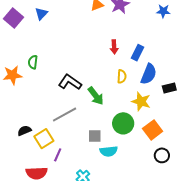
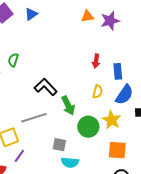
blue rectangle: (137, 53) -> (118, 71), turned -42
green circle: (123, 123) -> (88, 127), moved
orange square: (153, 130) -> (117, 150), turned 30

